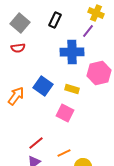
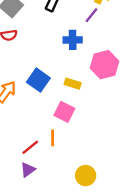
blue cross: (72, 52) -> (73, 40), size x0.7
orange line: (64, 153) -> (53, 138), moved, turned -64

